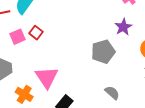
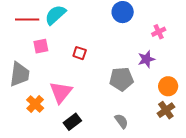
red square: (36, 33) -> (80, 53), moved, turned -32

